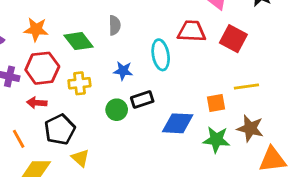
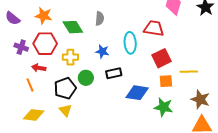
red square: (233, 39) -> (161, 58), moved, turned 30
green circle: (117, 110) -> (86, 78), moved
brown star: (250, 128) -> (200, 99), moved
black pentagon: (60, 129) -> (65, 88), moved
orange line: (19, 139) -> (30, 85), moved

